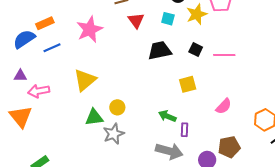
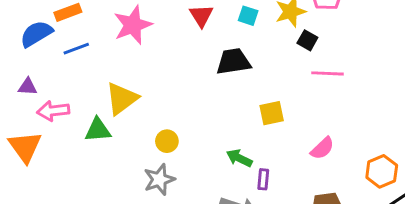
black square: (196, 49) -> (307, 40), moved
green triangle: (94, 117) -> (98, 130), moved

